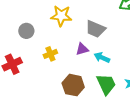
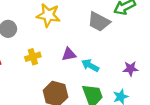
gray trapezoid: (95, 29) -> (99, 22), moved

